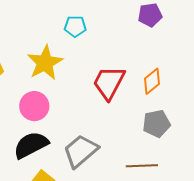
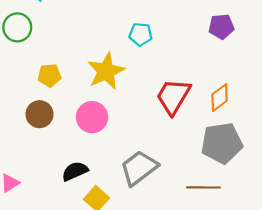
gray pentagon: (156, 124) -> (222, 143), size x1.4
black semicircle: (31, 145) -> (75, 171), moved, size x0.7

